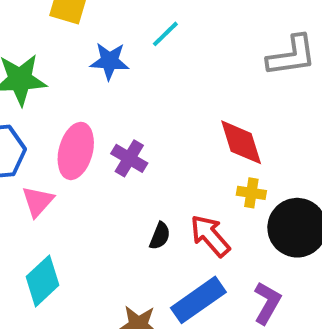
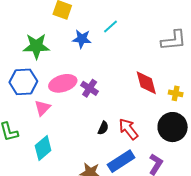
pink ellipse: (76, 151) -> (63, 83), turned 56
yellow cross: (251, 193) -> (176, 93), moved

